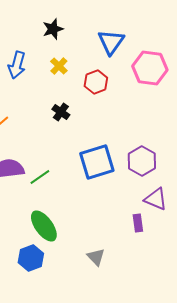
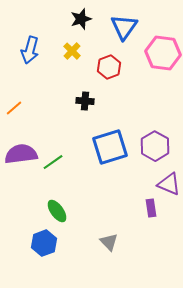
black star: (53, 29) -> (81, 19), moved
black cross: (61, 112) -> (85, 101), moved, turned -30
green ellipse: (44, 226) -> (57, 211), size x0.7

